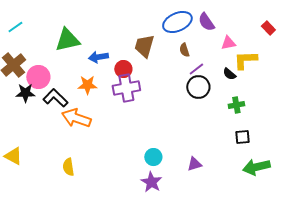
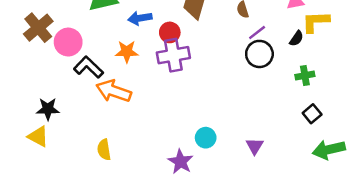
black semicircle: (229, 74) -> (296, 38), turned -96
black star: (25, 93) -> (48, 109), moved
black square: (242, 137) -> (312, 114), turned -35
purple triangle: (194, 164) -> (255, 146), turned -42
purple star: (151, 182) -> (181, 162), moved

